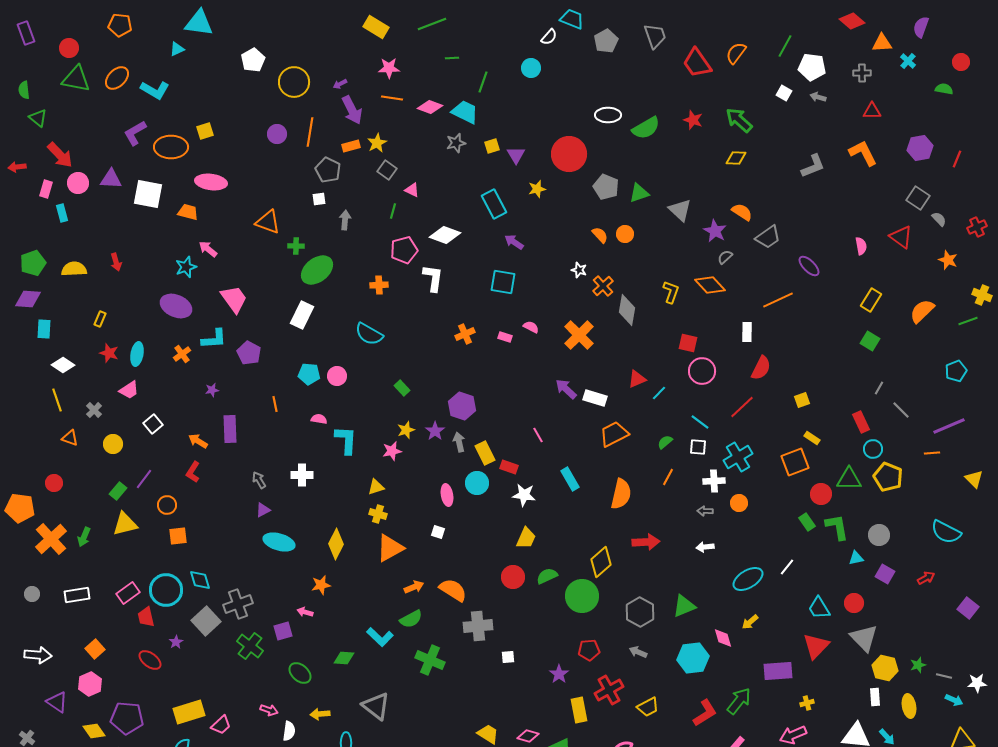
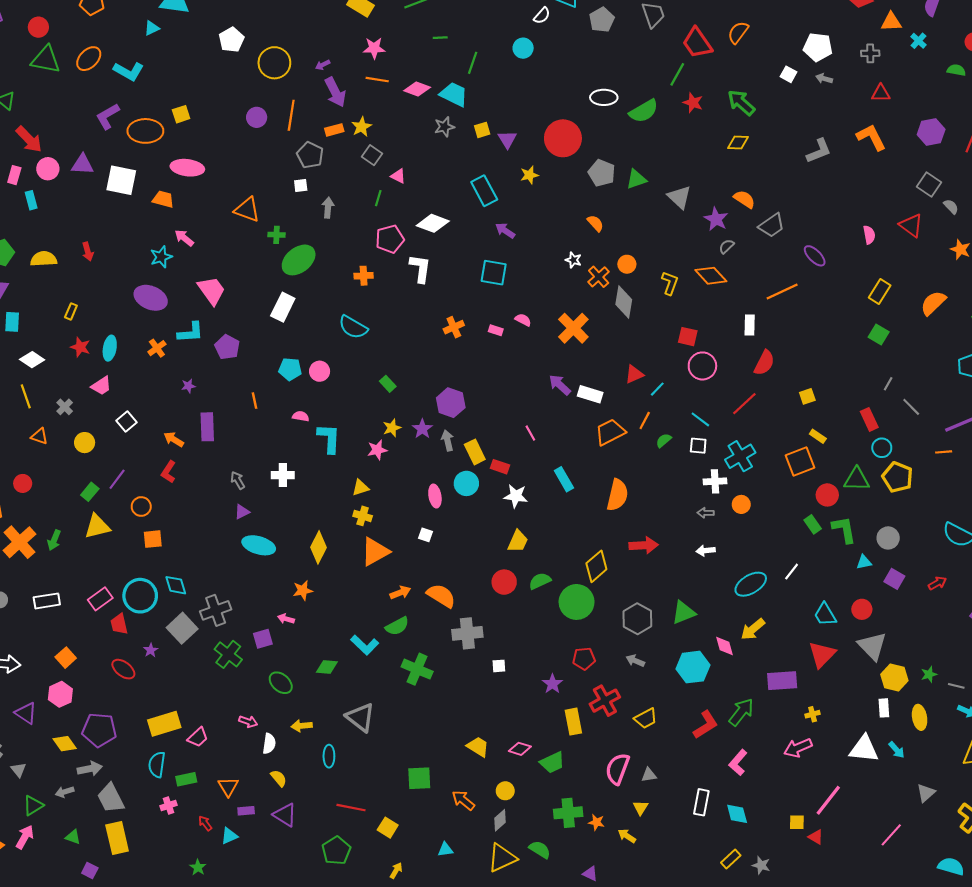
green line: (785, 46) -> (677, 74), moved
orange circle: (625, 234) -> (627, 264), moved
orange line: (668, 477) -> (645, 420), moved
yellow arrow: (750, 622) -> (753, 629), size x1.4

